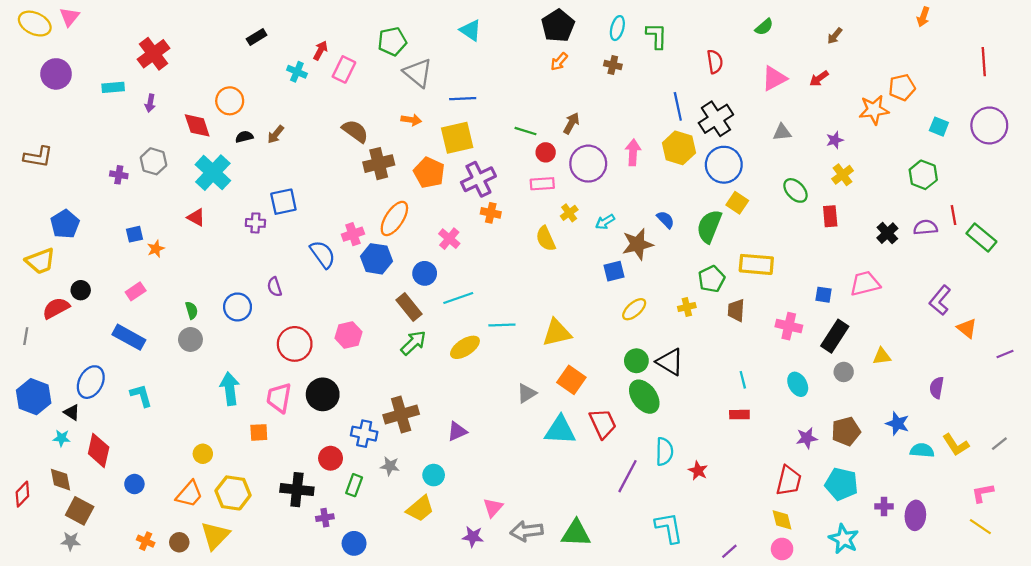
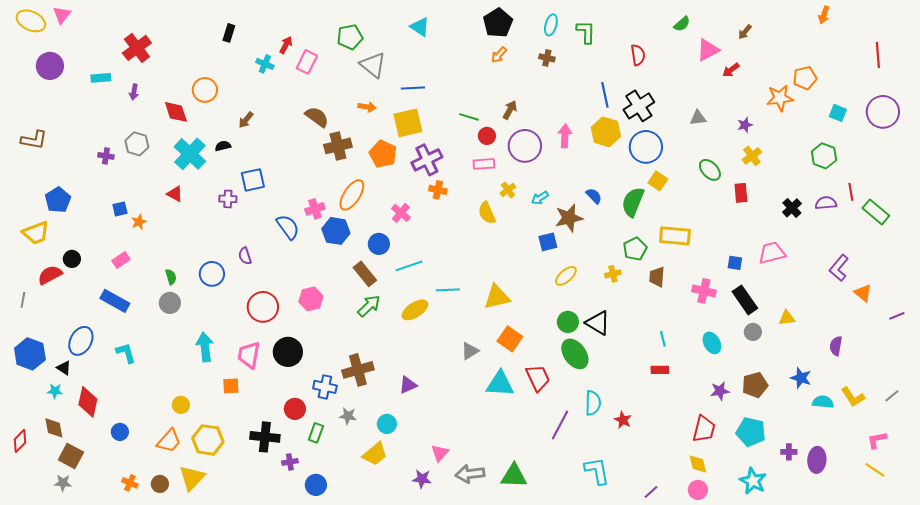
black rectangle: (257, 37) -> (229, 33), turned -42
pink triangle: (774, 78) -> (708, 50), moved
black semicircle: (244, 137) -> (223, 146), moved
black rectangle: (835, 336) -> (745, 300), turned -68

